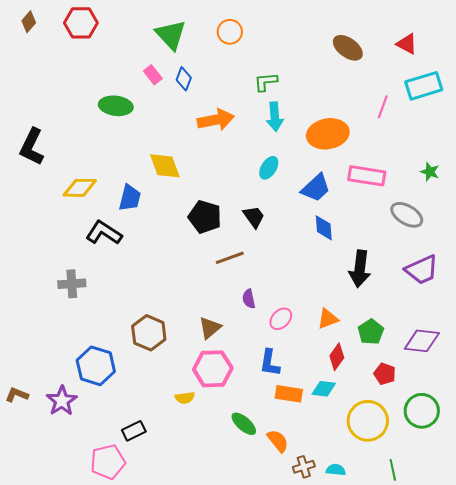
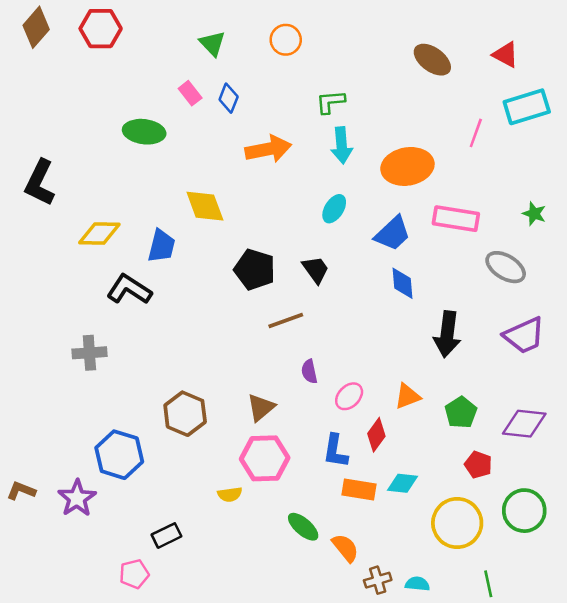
brown diamond: (29, 22) -> (36, 27), size x1.5
green triangle: (171, 35) -> (212, 43), size x0.7
red diamond: (337, 357) -> (376, 435), moved
pink pentagon: (108, 462) -> (134, 574), size x0.7

